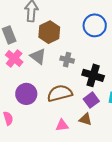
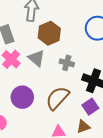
brown semicircle: (60, 93) -> (57, 98), turned -35
brown triangle: (85, 119) -> (83, 127), turned -40

